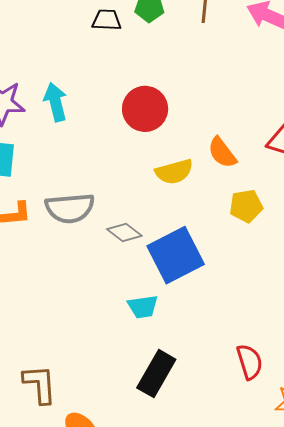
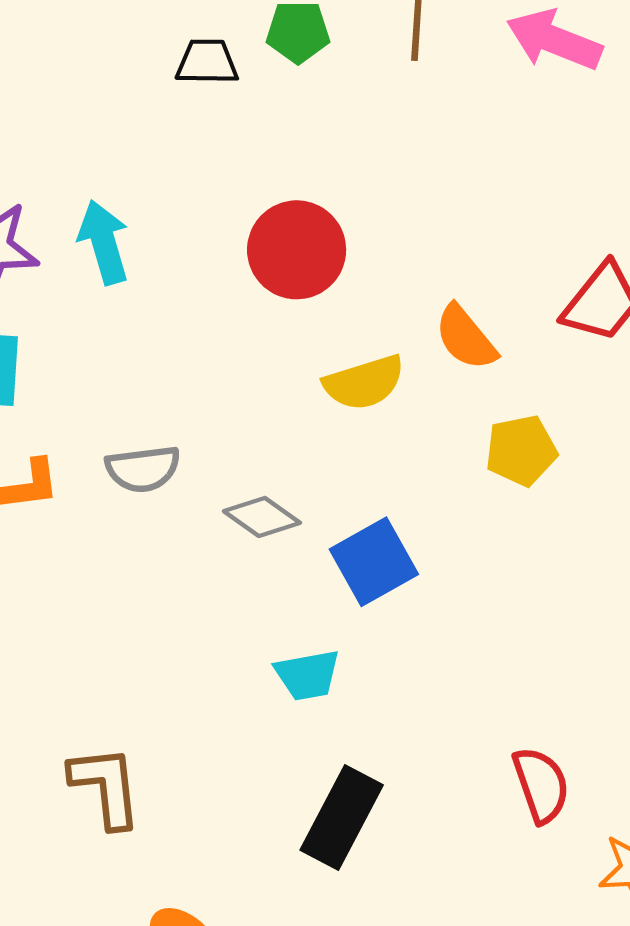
gray semicircle: (70, 208) -> (143, 469), size x0.7
blue square: (176, 255) -> (374, 562), size x0.7
brown L-shape: (40, 384) -> (106, 786), moved

